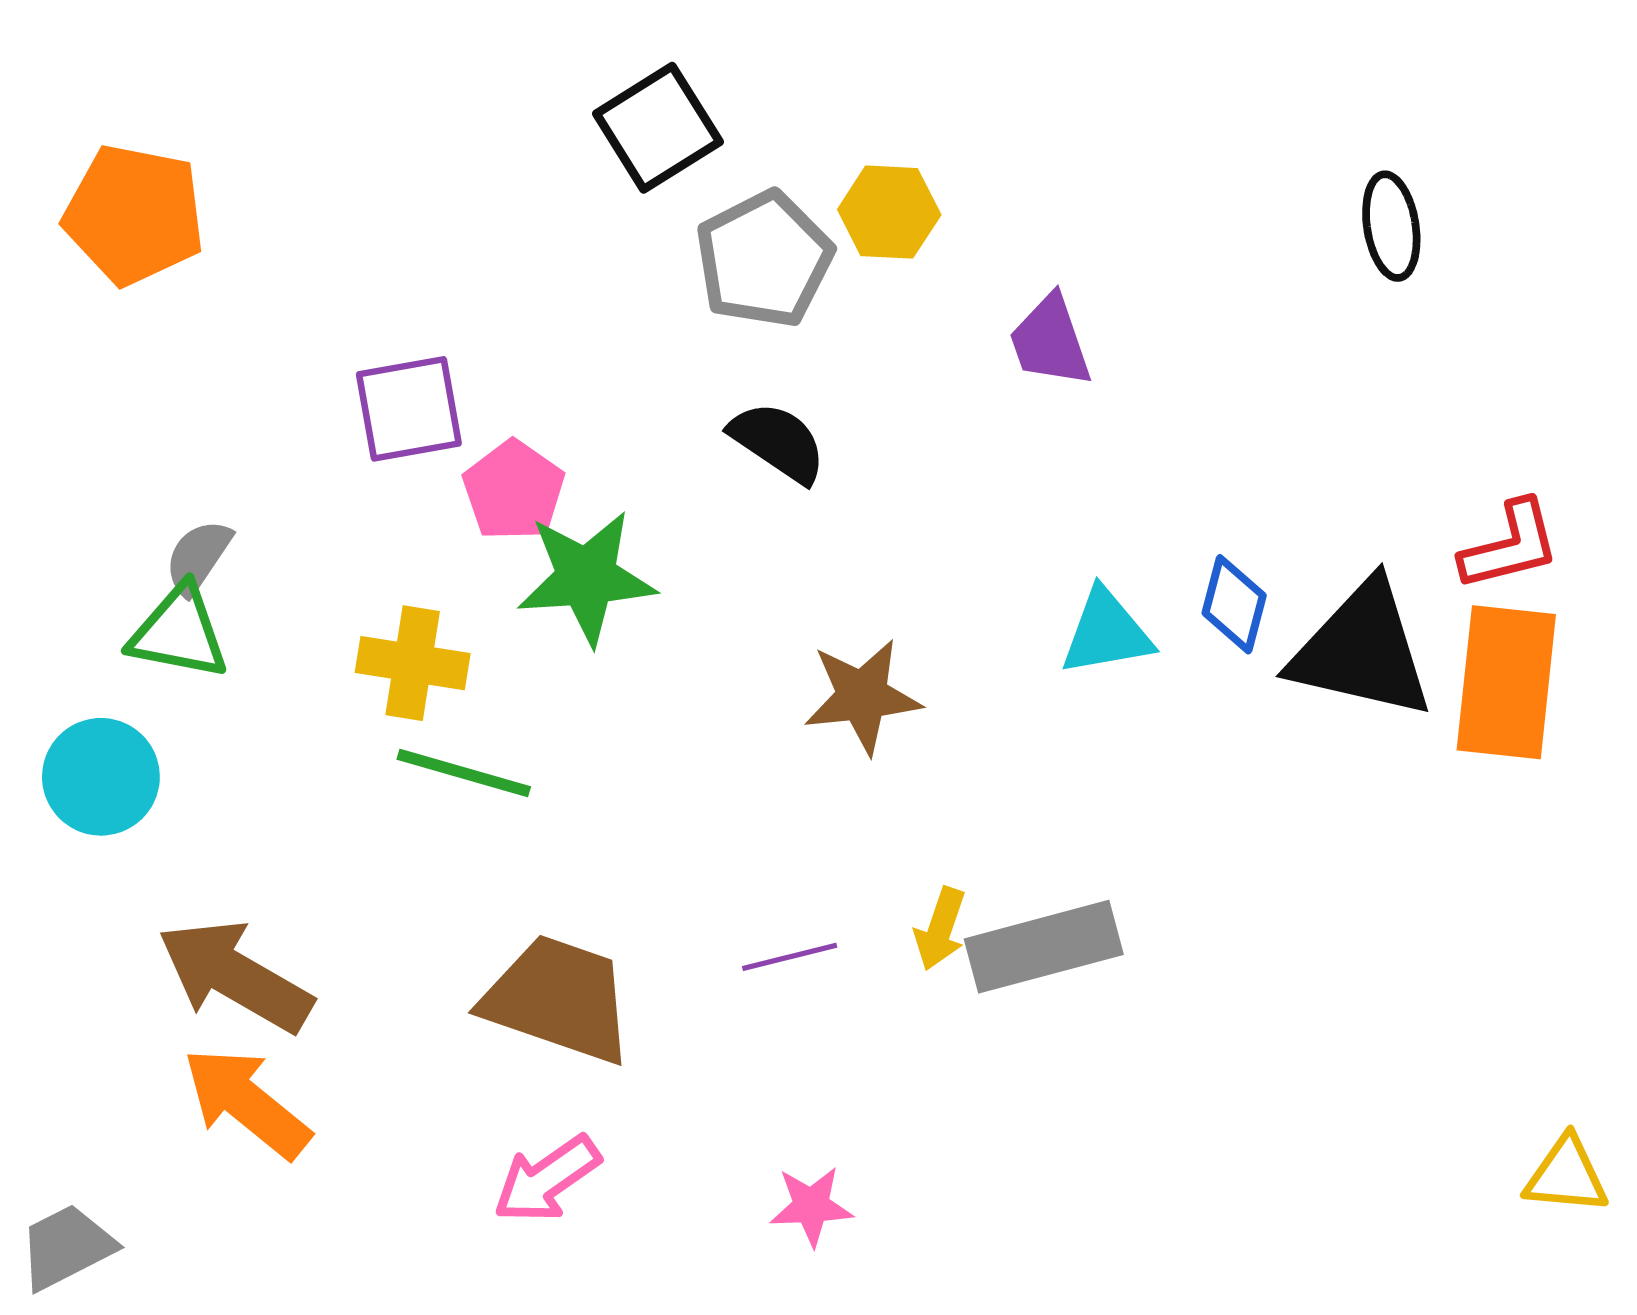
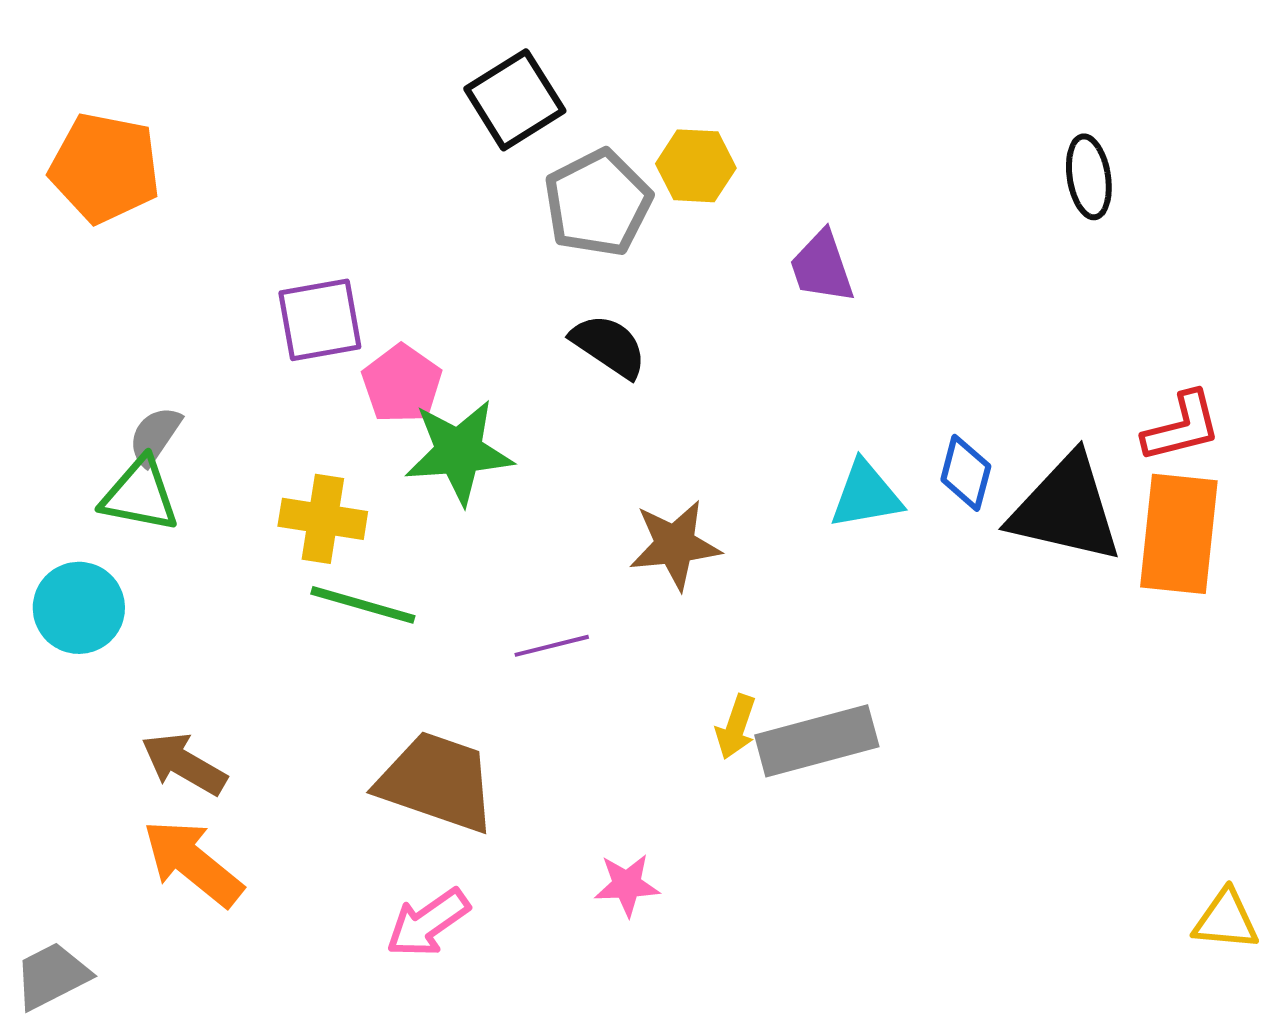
purple line: (790, 957) -> (552, 646), moved
brown arrow: (235, 976) -> (184, 764), size x0.7
pink star: (811, 1206) -> (627, 885), moved

